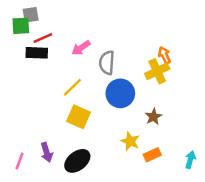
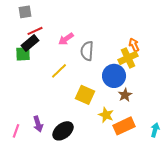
green square: (21, 26) -> (23, 54), moved
black rectangle: (37, 53) -> (30, 43), turned -42
blue circle: (120, 93) -> (114, 76), moved
yellow square: (79, 117) -> (85, 95), moved
orange rectangle: (152, 155) -> (124, 126), size x1.5

